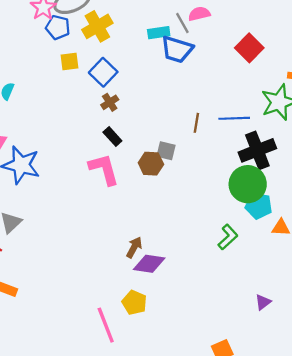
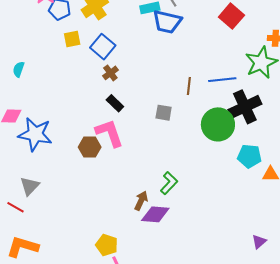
brown hexagon: (151, 164) -> (90, 147), moved
green circle: (248, 184) -> (218, 124), moved
green L-shape: (228, 237) -> (169, 183), moved
yellow pentagon: (134, 303) -> (107, 245), moved

